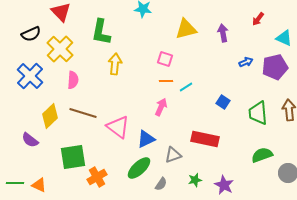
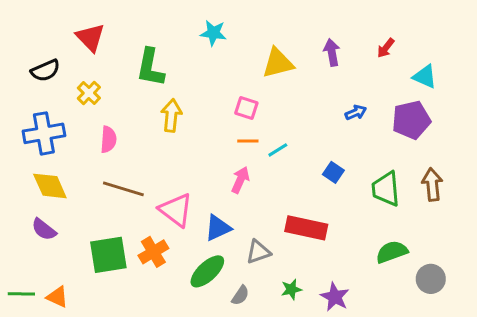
purple arrow: (223, 33) -> (332, 52), moved
yellow cross: (60, 49) -> (89, 93), size x0.6
blue arrow: (246, 62) -> (356, 112), moved
blue cross: (30, 76) -> (44, 133), turned 36
yellow diamond: (50, 116) -> (50, 186), moved, turned -70
orange cross: (97, 177) -> (153, 252), moved

